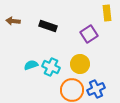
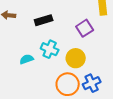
black rectangle: (48, 26) -> (44, 20), turned -36
cyan cross: (51, 67) -> (50, 49), moved

